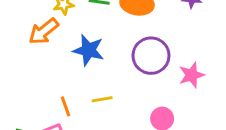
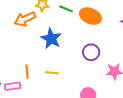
purple circle: (151, 56) -> (91, 52), size x0.7

